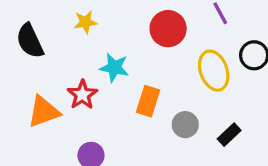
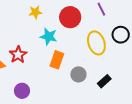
yellow star: (85, 22) -> (35, 12), moved
cyan star: (114, 68) -> (49, 37), moved

